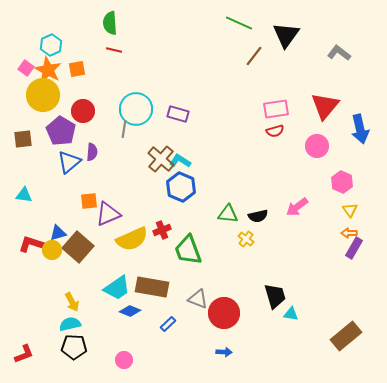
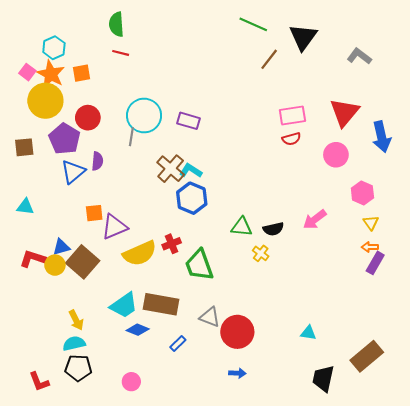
black trapezoid: (275, 296) -> (323, 378), moved, turned -152
red L-shape: (24, 354) -> (39, 382), moved, turned 90

